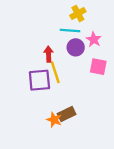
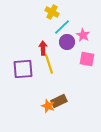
yellow cross: (78, 13) -> (52, 12), moved, turned -32
cyan line: (70, 30) -> (62, 27), turned -48
purple square: (39, 80) -> (23, 69), moved

